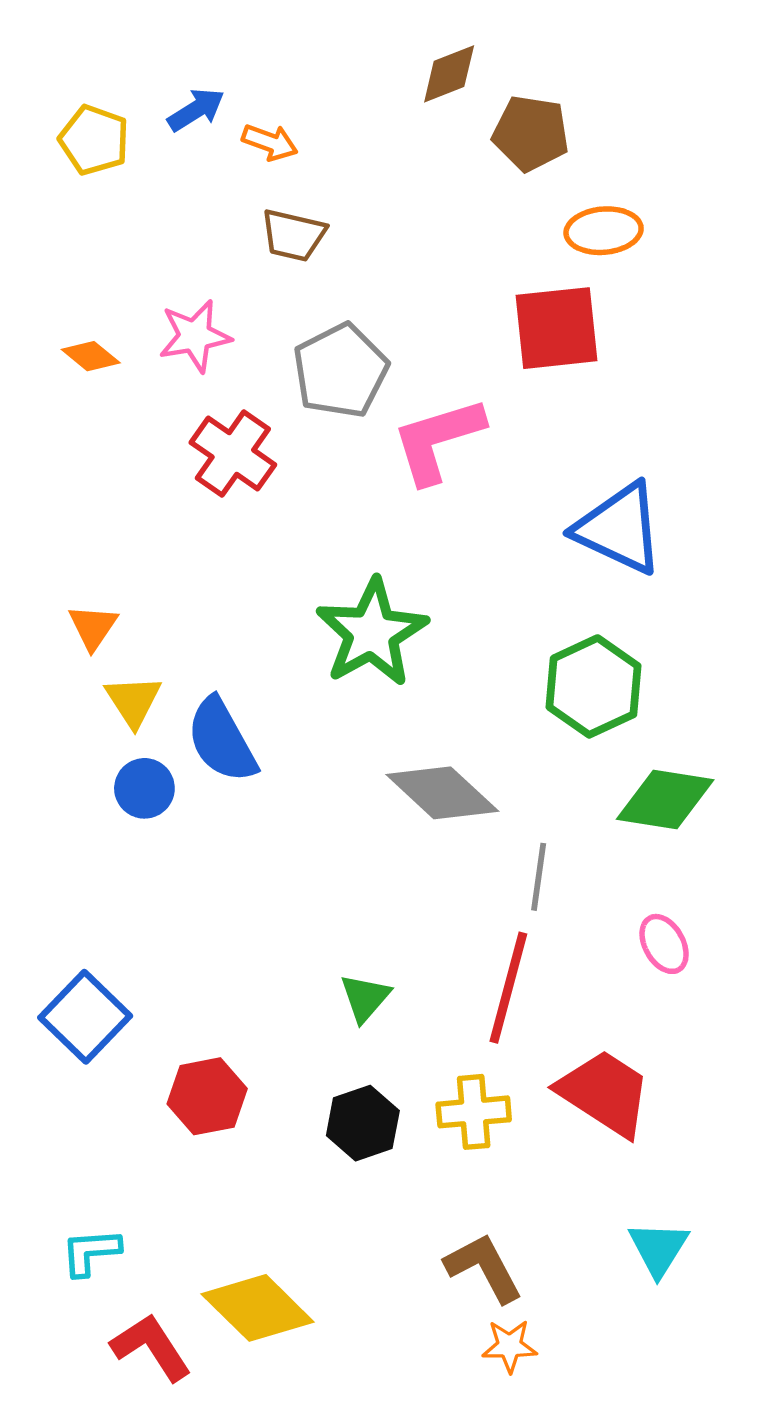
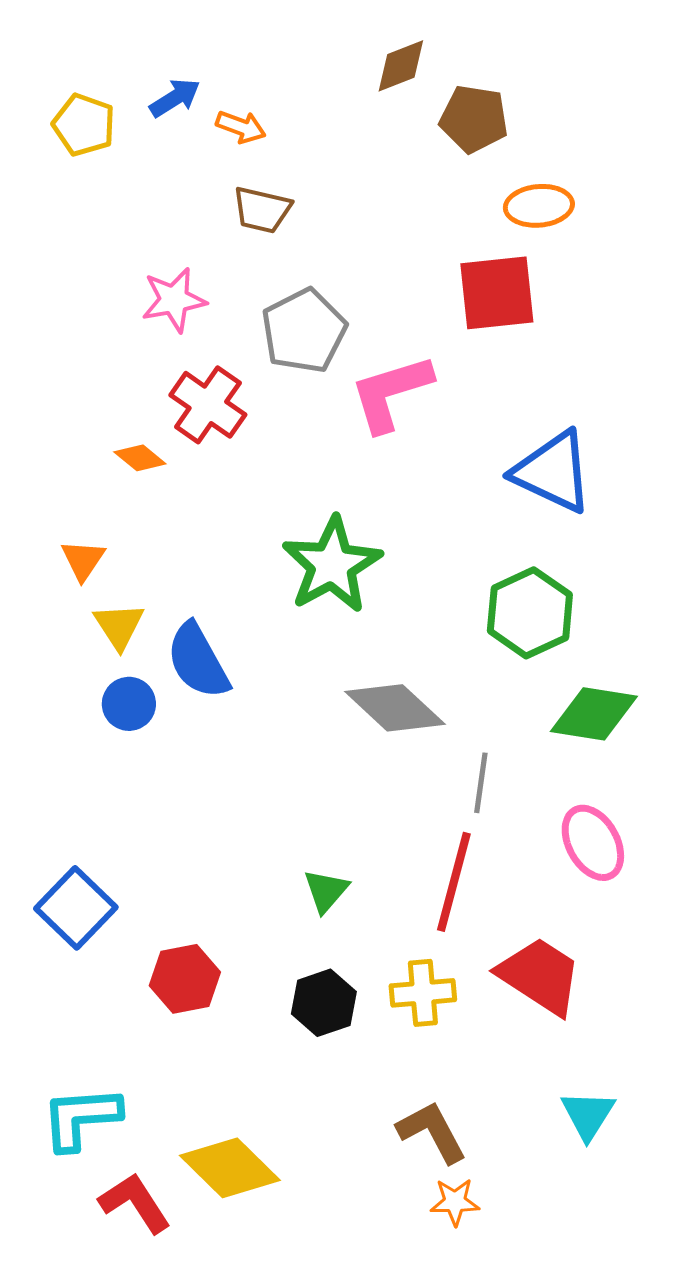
orange diamond: (91, 356) -> (140, 458), moved
pink ellipse: (664, 944) -> (593, 843), size x1.4
cyan L-shape: (91, 1252) -> (81, 1118), size x1.5

